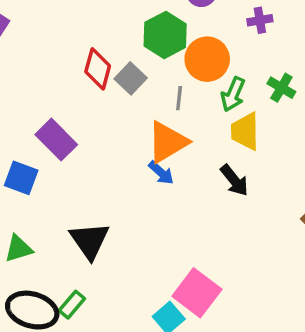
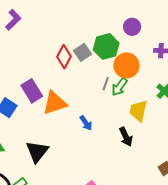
gray square: (131, 78) -> (82, 52), moved
green arrow: (233, 94) -> (119, 87), moved
orange triangle: (167, 142) -> (55, 103), moved

